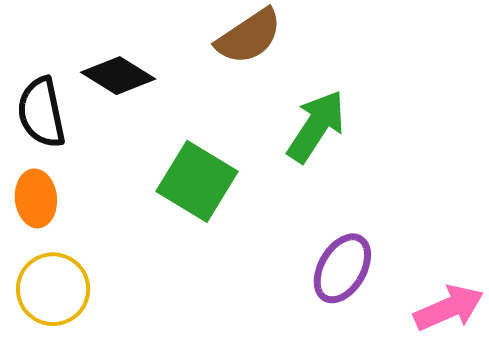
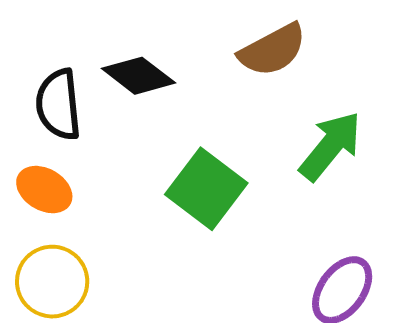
orange ellipse: (36, 198) -> (44, 190), turned -60

